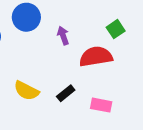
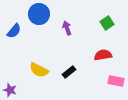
red semicircle: (96, 57) -> (103, 55), moved, size x0.7
pink rectangle: (101, 105) -> (116, 81), moved

